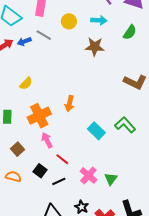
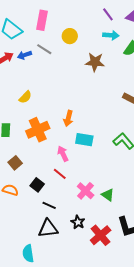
cyan arrow: (99, 20) -> (111, 35), moved
cyan rectangle: (96, 131) -> (84, 140), moved, turned -36
pink arrow: (47, 140) -> (63, 154), moved
green triangle: (111, 179) -> (108, 195), turned -32
black line: (59, 181) -> (49, 205), moved, turned 48

